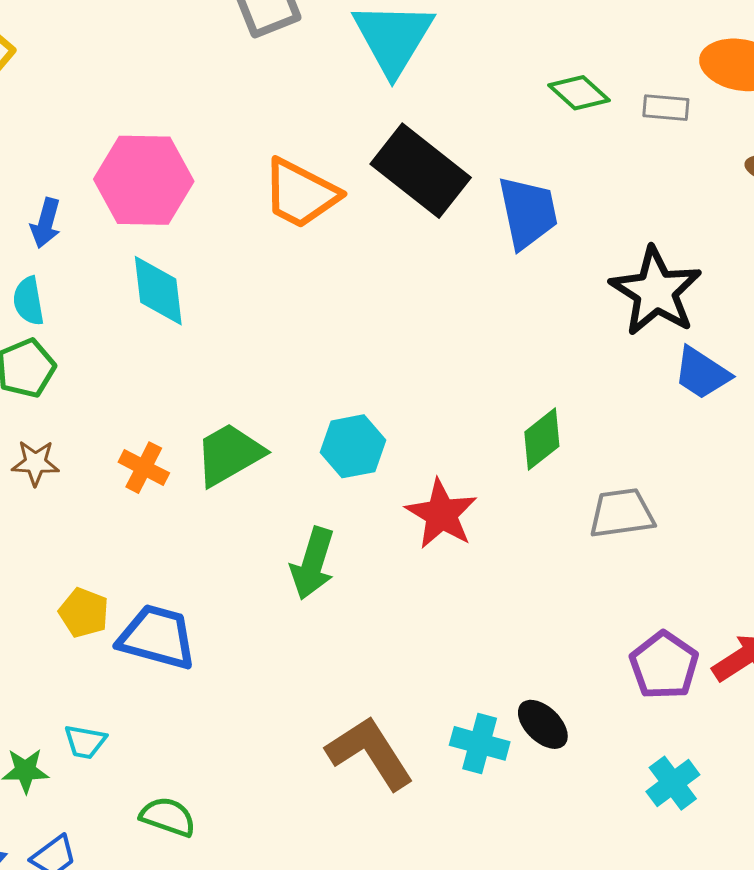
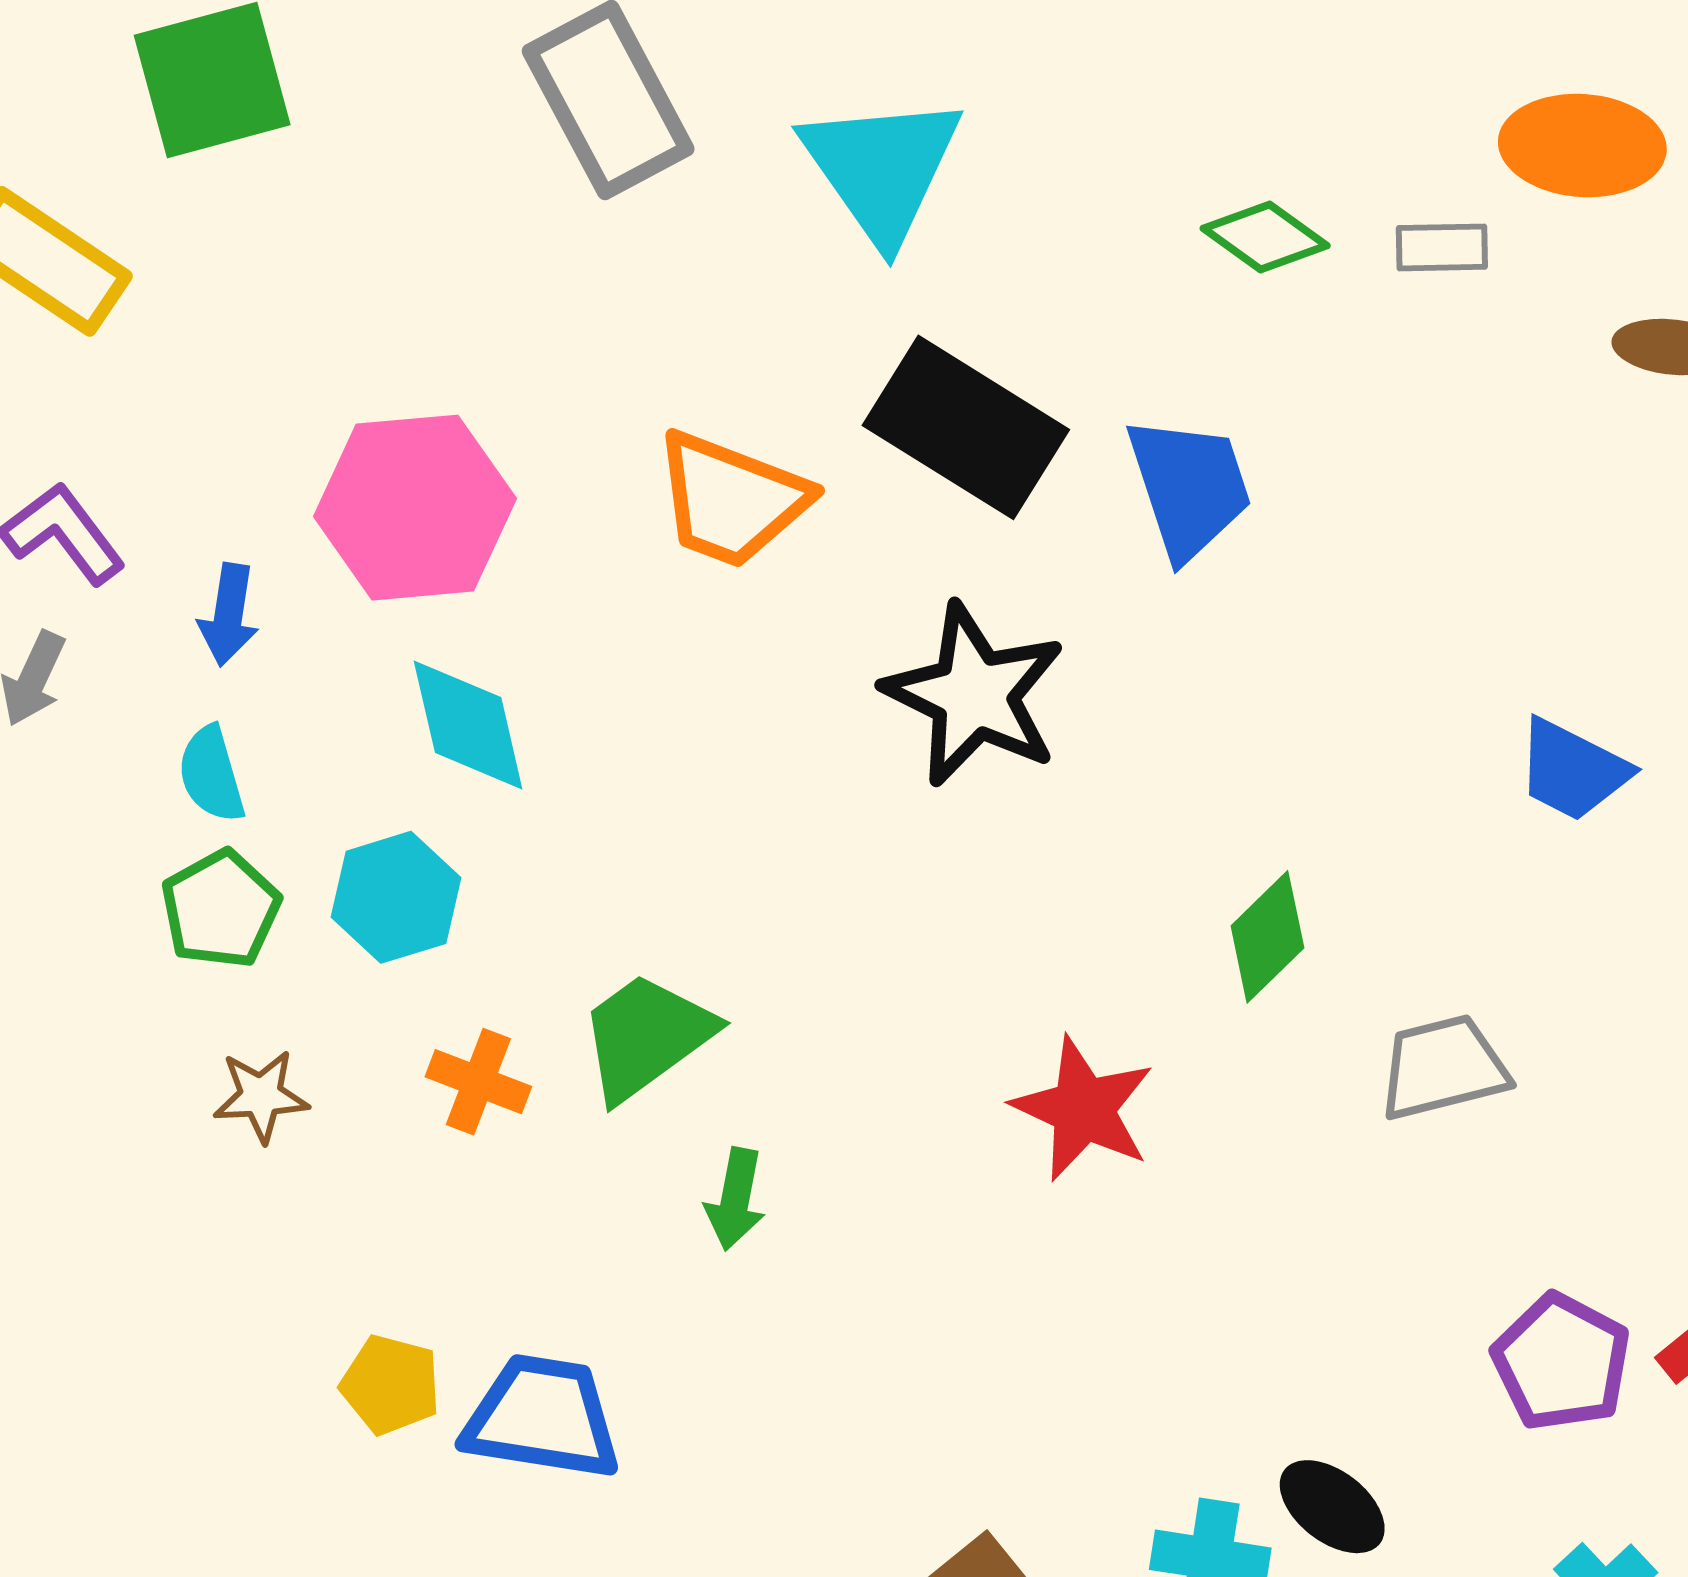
black star: (656, 291) -> (974, 695), moved
cyan hexagon: (353, 446) -> (396, 897), moved
green arrow: (313, 563) -> (735, 1199), moved, size x0.7

